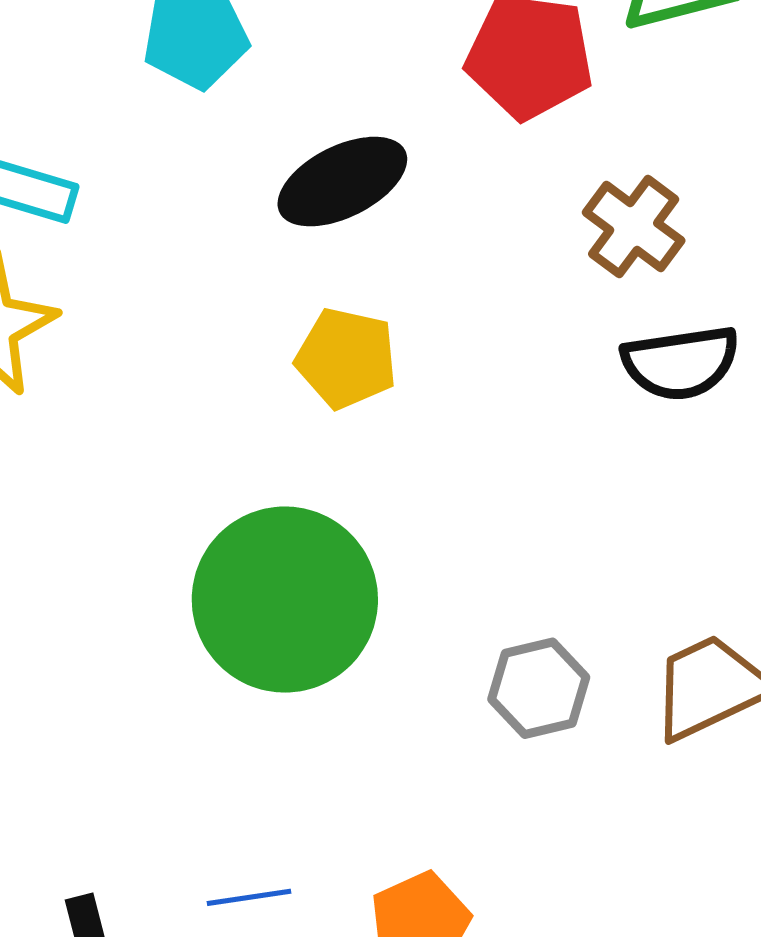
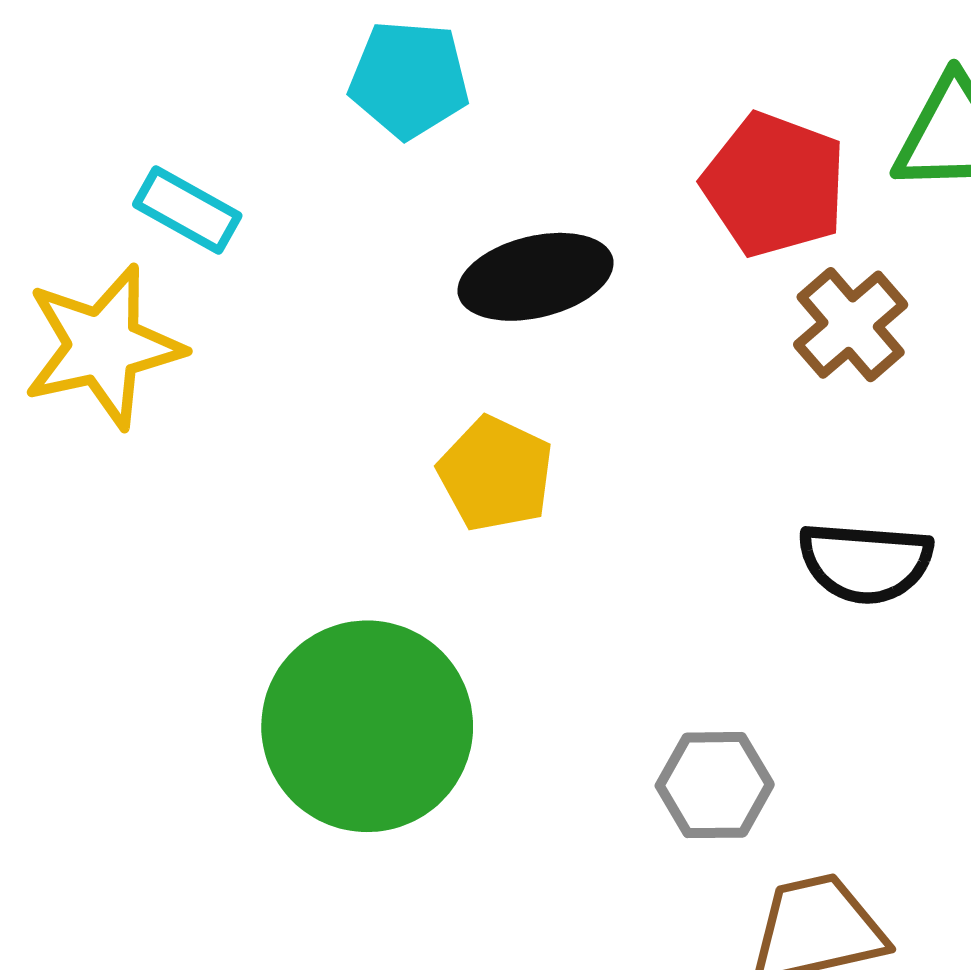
brown cross: (634, 227) -> (851, 325), moved
gray hexagon: (539, 688) -> (715, 785), moved

